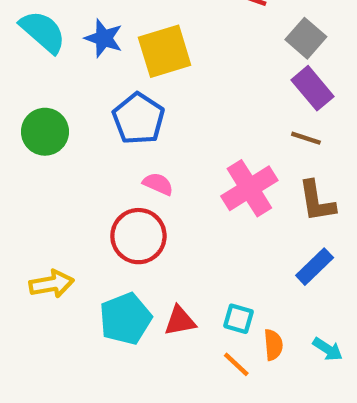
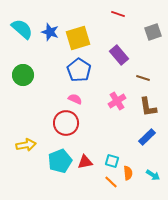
gray square: (306, 38) -> (153, 32), moved, turned 30
purple rectangle: (312, 88) -> (119, 55), moved
blue pentagon: (138, 119) -> (79, 70), moved
pink cross: (249, 188) -> (117, 101), size x0.7

